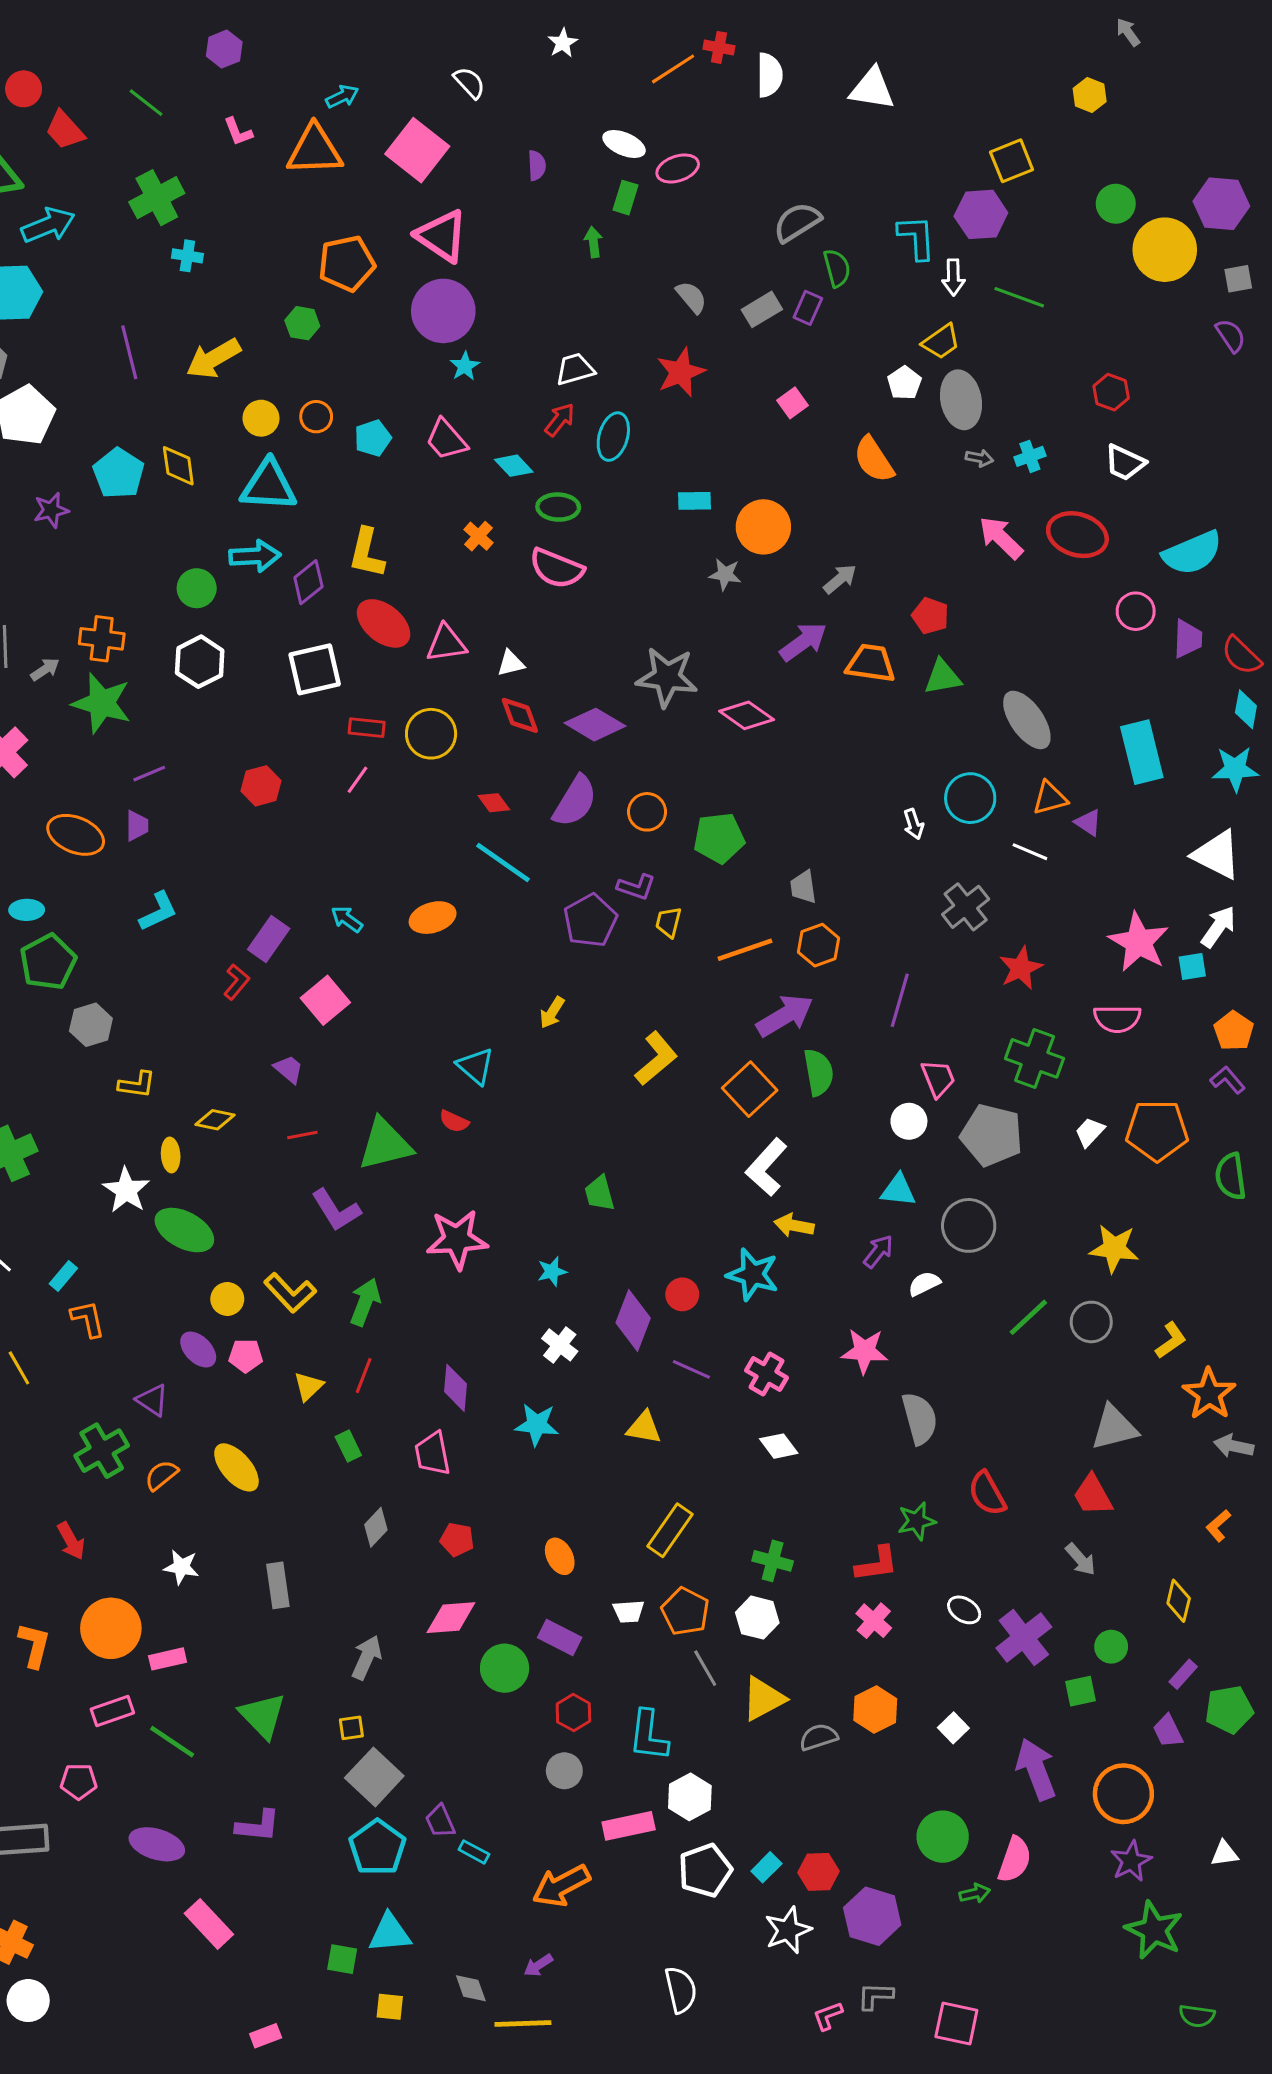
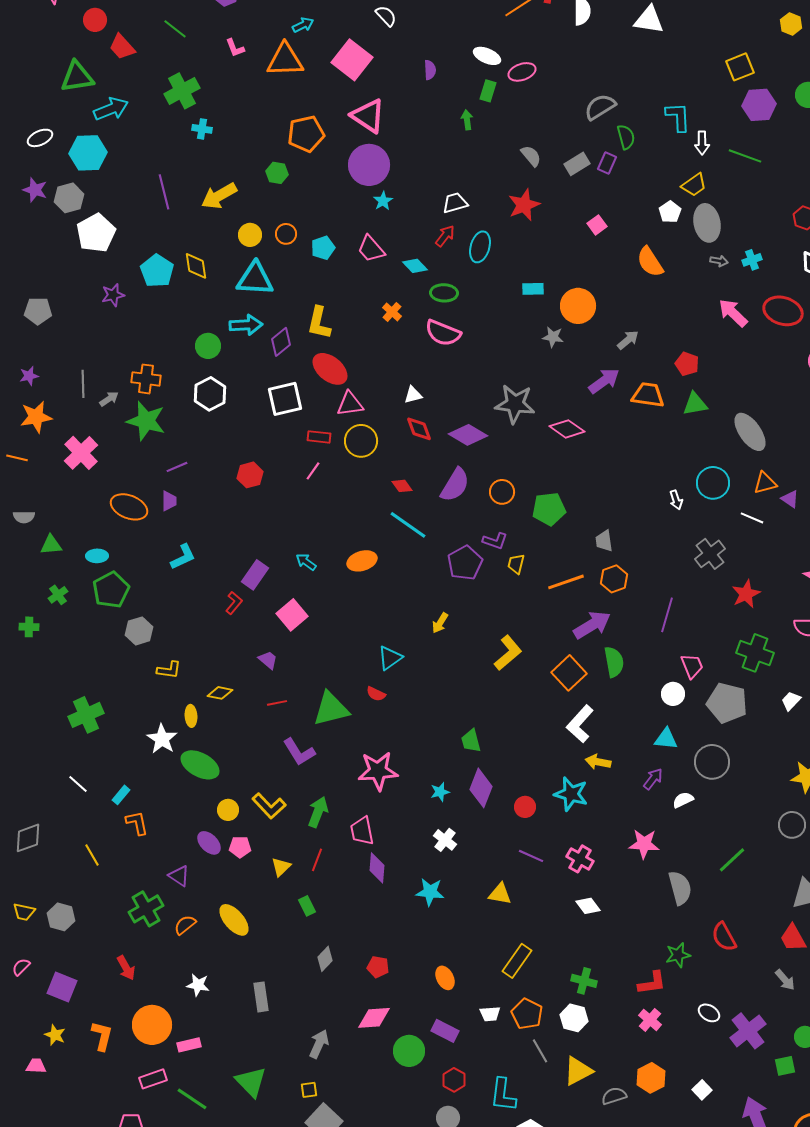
purple hexagon: (981, 214) -> (759, 105), moved
pink triangle: (446, 643) -> (350, 404), moved
cyan triangle: (475, 1066) -> (390, 658), turned 44
green line: (1028, 1317) -> (732, 860), moved
purple diamond: (633, 1320) -> (481, 788), moved
pink trapezoid: (433, 1454) -> (362, 831), moved

